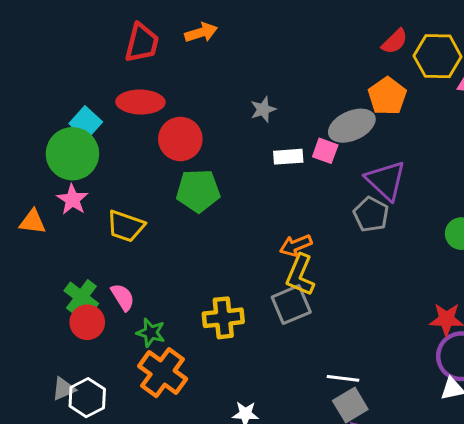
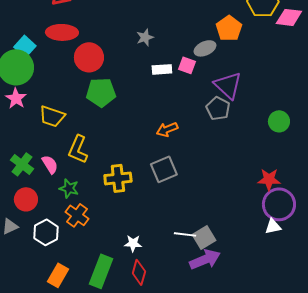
gray ellipse: (352, 126) -> (205, 48), size x0.7
yellow L-shape: (300, 275) -> (78, 149), moved
red circle: (87, 322) -> (26, 199), moved
orange cross: (163, 373) -> (77, 215), size x0.7
white line: (343, 378) -> (185, 234), moved
white hexagon: (87, 398) -> (46, 232), moved

